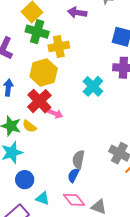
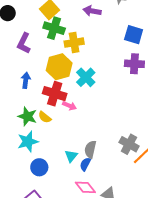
cyan cross: (93, 86) -> (86, 77), moved
red cross: (39, 101) -> (55, 94), turned -30
cyan triangle: (43, 198) -> (71, 156), moved, turned 48

